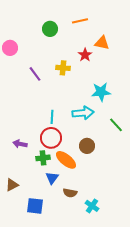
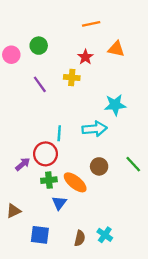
green circle: (50, 29) -> (39, 46), moved
red star: (85, 55) -> (85, 57), moved
green line: (116, 125) -> (133, 164), moved
red circle: (51, 138) -> (46, 154), moved
purple arrow: (20, 144) -> (23, 164), turned 128
brown semicircle: (70, 193) -> (80, 238), moved, turned -88

